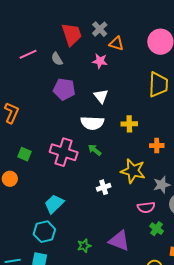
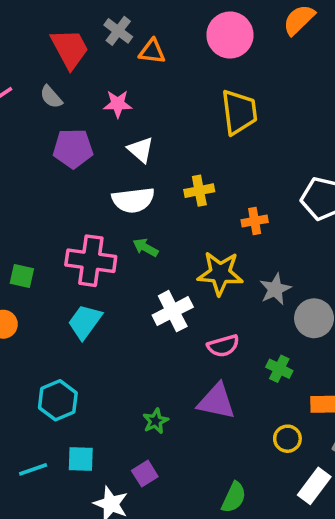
pink star: (100, 61) -> (118, 104), moved
white cross: (104, 187) -> (173, 311), size x1.5
cyan trapezoid: (54, 204) -> (85, 322), moved
pink semicircle: (146, 207) -> (223, 346), moved
cyan hexagon: (44, 232) -> (58, 400), moved

